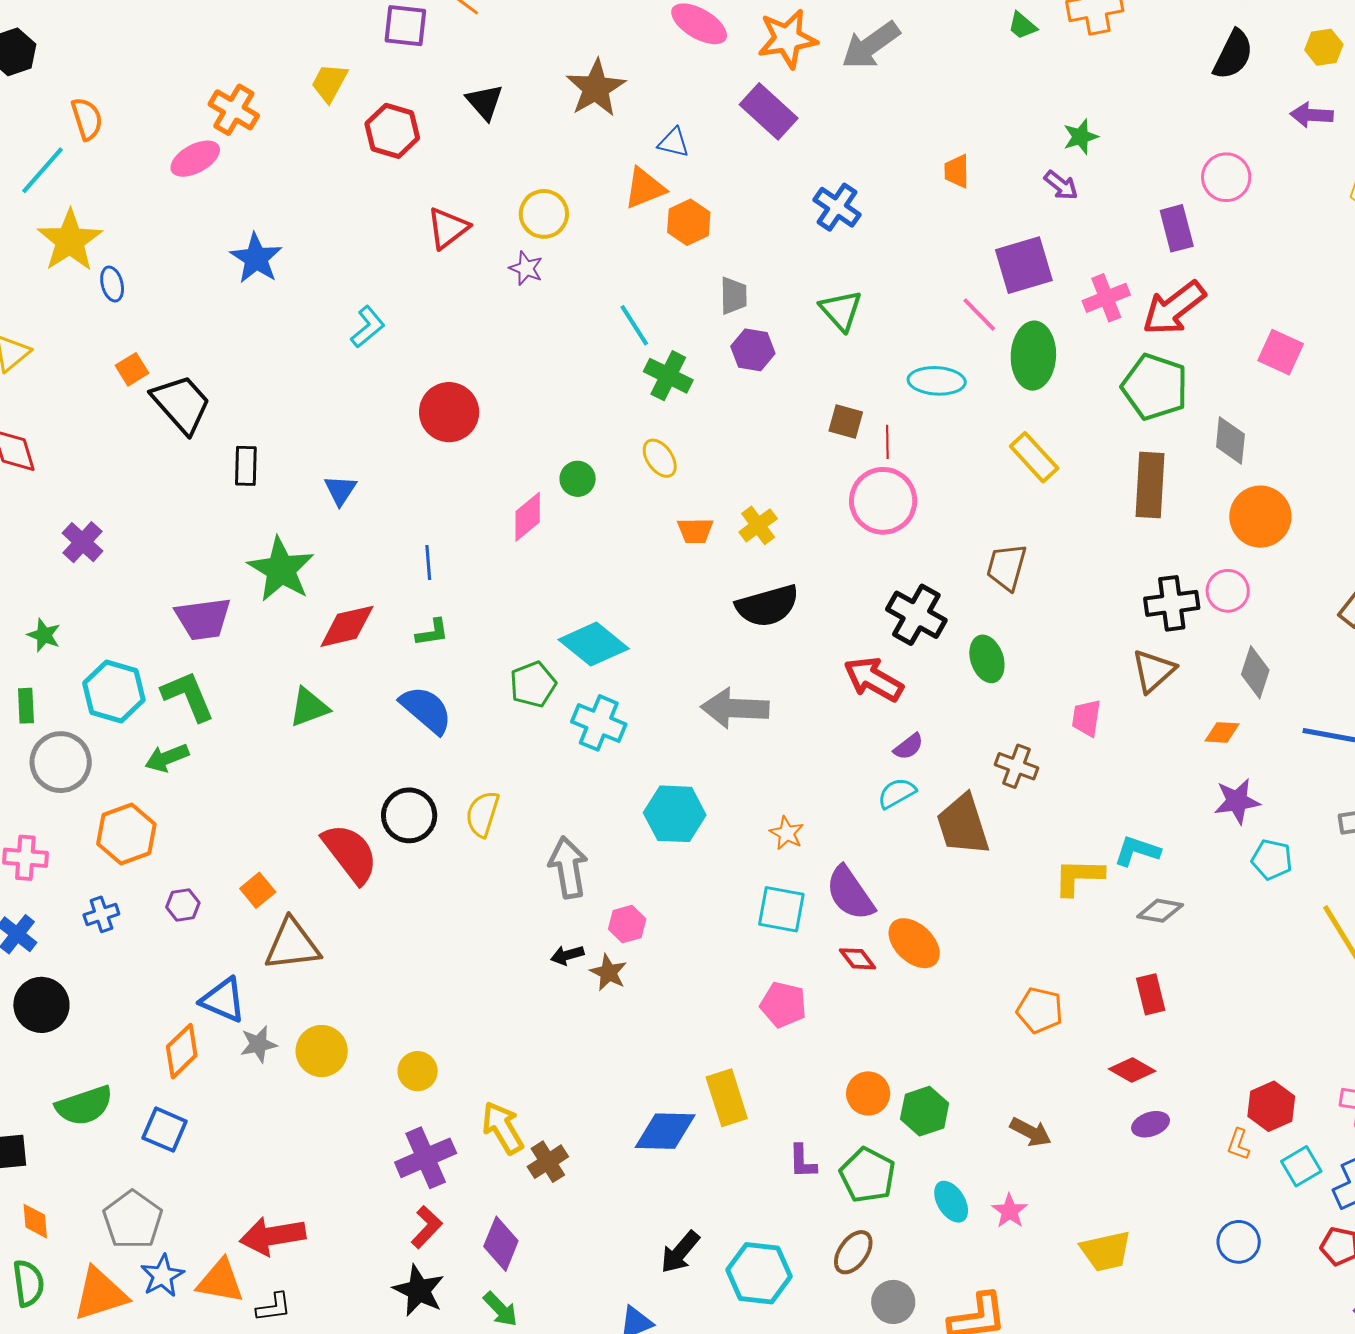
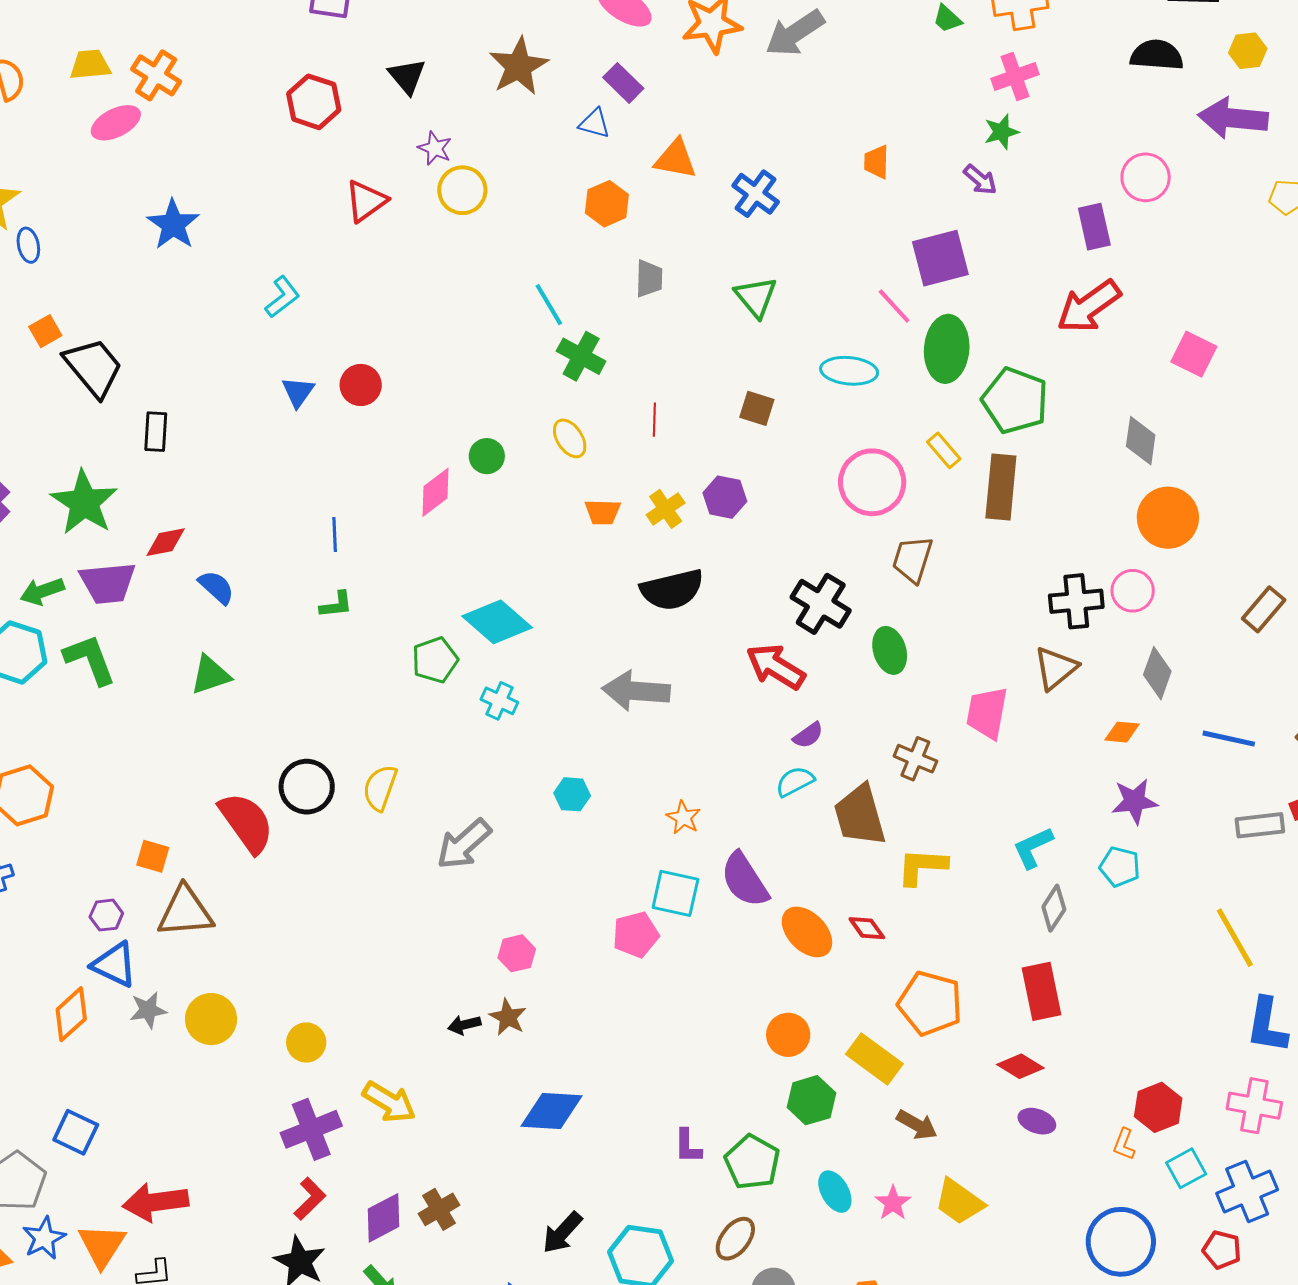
black semicircle: (1233, 55) -> (1157, 55), turned -114
yellow trapezoid: (329, 83) -> (90, 65), moved, turned 54
purple rectangle: (769, 111) -> (623, 83), moved, size x0.7
purple arrow: (1312, 115) -> (1233, 118), size x1.6
orange triangle: (645, 188) -> (676, 159), moved, turned 30
purple star: (526, 268) -> (435, 148), moved
pink cross: (1106, 298) -> (1015, 77), moved
purple hexagon: (753, 350) -> (725, 497), moved
green pentagon: (1155, 387) -> (1015, 401), moved
red circle: (449, 412) -> (361, 385), size x0.7
red line: (887, 442) -> (654, 420), moved
yellow rectangle: (1034, 457) -> (944, 450), size x0.7
brown rectangle: (1150, 485) -> (1001, 487), moved
blue triangle: (340, 490) -> (298, 392), moved
pink circle: (883, 501) -> (872, 482), moved
green star: (281, 569) -> (84, 503), moved
red diamond: (347, 626) -> (166, 542), moved, size x0.7
blue semicircle: (426, 710) -> (216, 587), moved, size x0.7
pink trapezoid: (1086, 718) -> (987, 713), size x1.4
cyan cross: (599, 723) -> (499, 701), size x0.7
green arrow: (167, 758) -> (42, 591), moved
cyan hexagon: (675, 814) -> (572, 794), size x0.6
cyan L-shape: (1137, 851) -> (1033, 848), turned -45
cyan pentagon: (1272, 860) -> (1120, 867), moved
gray arrow: (568, 867) -> (464, 844), turned -124
yellow L-shape: (1079, 877) -> (922, 867), moved
orange square: (258, 890) -> (153, 856), turned -36
purple hexagon: (183, 905) -> (106, 915), moved
gray diamond: (1160, 911) -> (1054, 908), turned -69
pink hexagon: (627, 924) -> (517, 953), moved
black arrow: (567, 955) -> (464, 1025), moved
red diamond: (858, 959) -> (867, 928), moved
brown star: (608, 973) -> (508, 1017), moved
red rectangle: (1151, 994) -> (1041, 991), size x1.4
pink pentagon: (783, 1005) -> (636, 935), moved, turned -30
orange pentagon: (1040, 1010) -> (930, 1003), size x1.4
orange circle: (868, 1093) -> (788, 1035), moved
yellow rectangle: (727, 1098) -> (874, 1059), moved, turned -38
purple ellipse: (1151, 1124) -> (1037, 1121), turned 36
yellow arrow: (503, 1128) -> (389, 1102), turned 150
blue square: (165, 1130) -> (76, 1132), moved
brown cross: (548, 1162) -> (439, 1209), moved
blue circle: (1239, 1242) -> (1121, 1242), size x1.6
purple diamond: (501, 1244) -> (384, 1218), turned 38
yellow trapezoid: (1106, 1251) -> (959, 1202), moved, turned 46
orange triangle: (220, 1281) -> (102, 1246), turned 50

